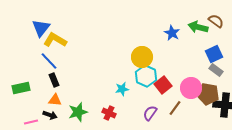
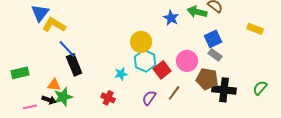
blue line: (49, 61) -> (67, 49), moved
black rectangle: (54, 80) -> (74, 65), moved, size x1.5
pink circle: (191, 88) -> (187, 61), moved
green star: (78, 112) -> (63, 97), moved

